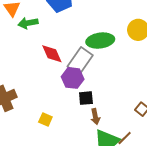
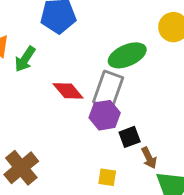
green arrow: (28, 23) -> (25, 59), turned -30
yellow square: (45, 120) -> (107, 177), moved

